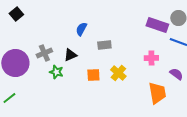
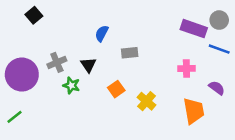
black square: (16, 14) -> (34, 15), moved
black triangle: (70, 55) -> (88, 65), turned -40
yellow cross: (118, 73) -> (147, 101), moved
orange square: (93, 75) -> (116, 89), turned -32

